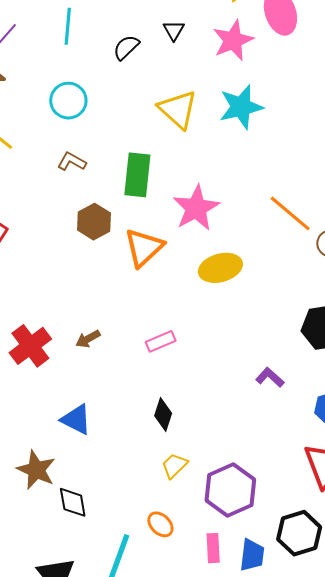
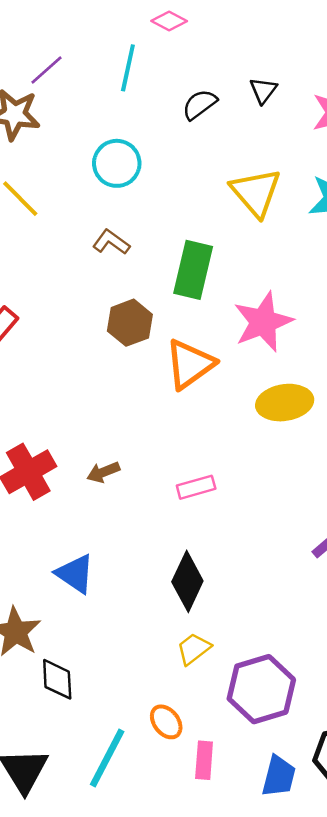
black diamond: (163, 415) -> (187, 581), size x1.4
pink rectangle: (213, 548) -> (204, 760), moved

